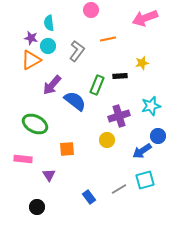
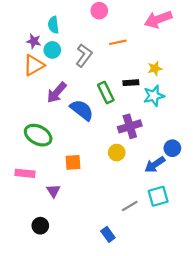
green rectangle: (97, 85) -> (106, 93), turned -48
cyan star: (151, 106) -> (154, 96), moved
blue rectangle: (89, 197) -> (108, 234), moved

